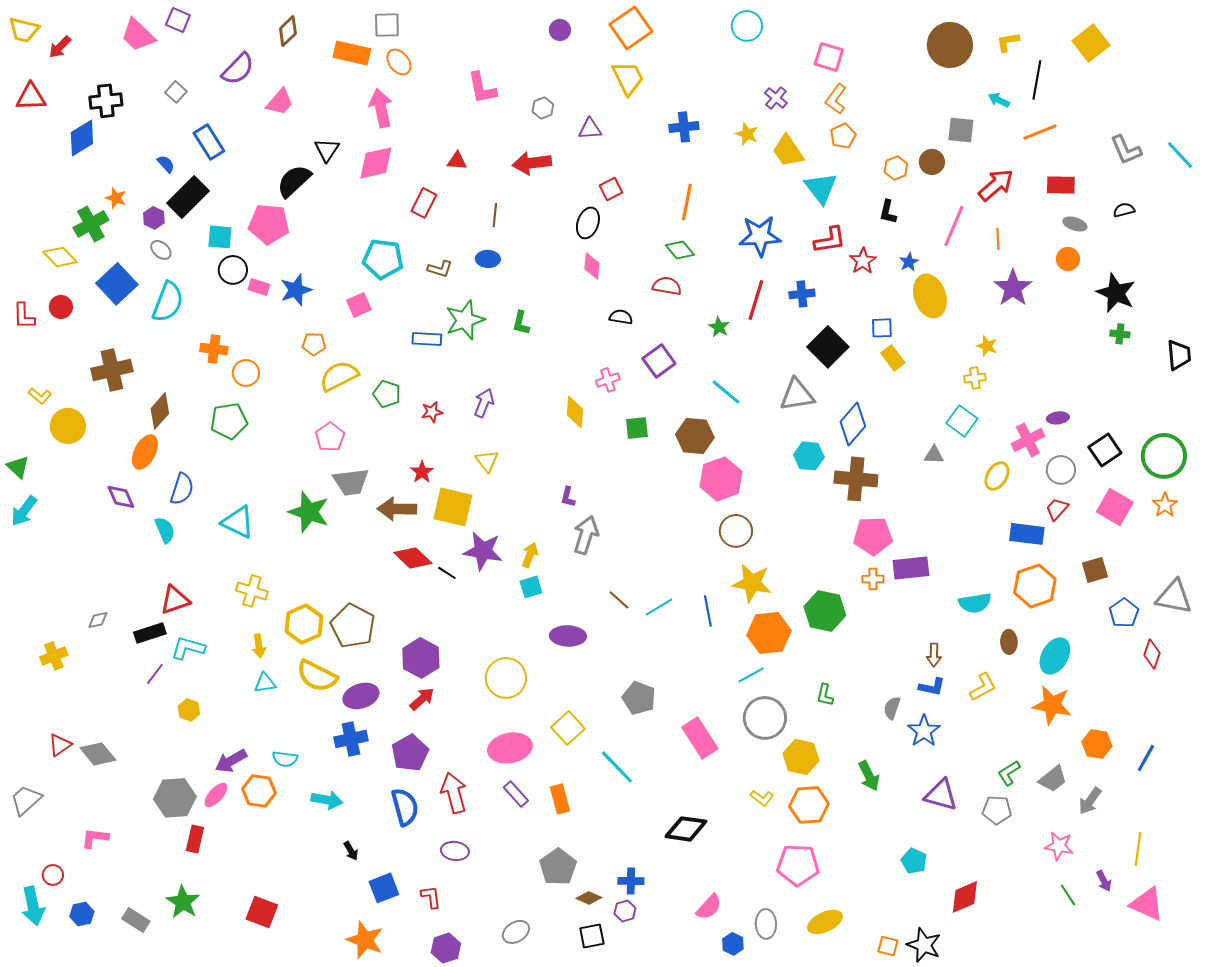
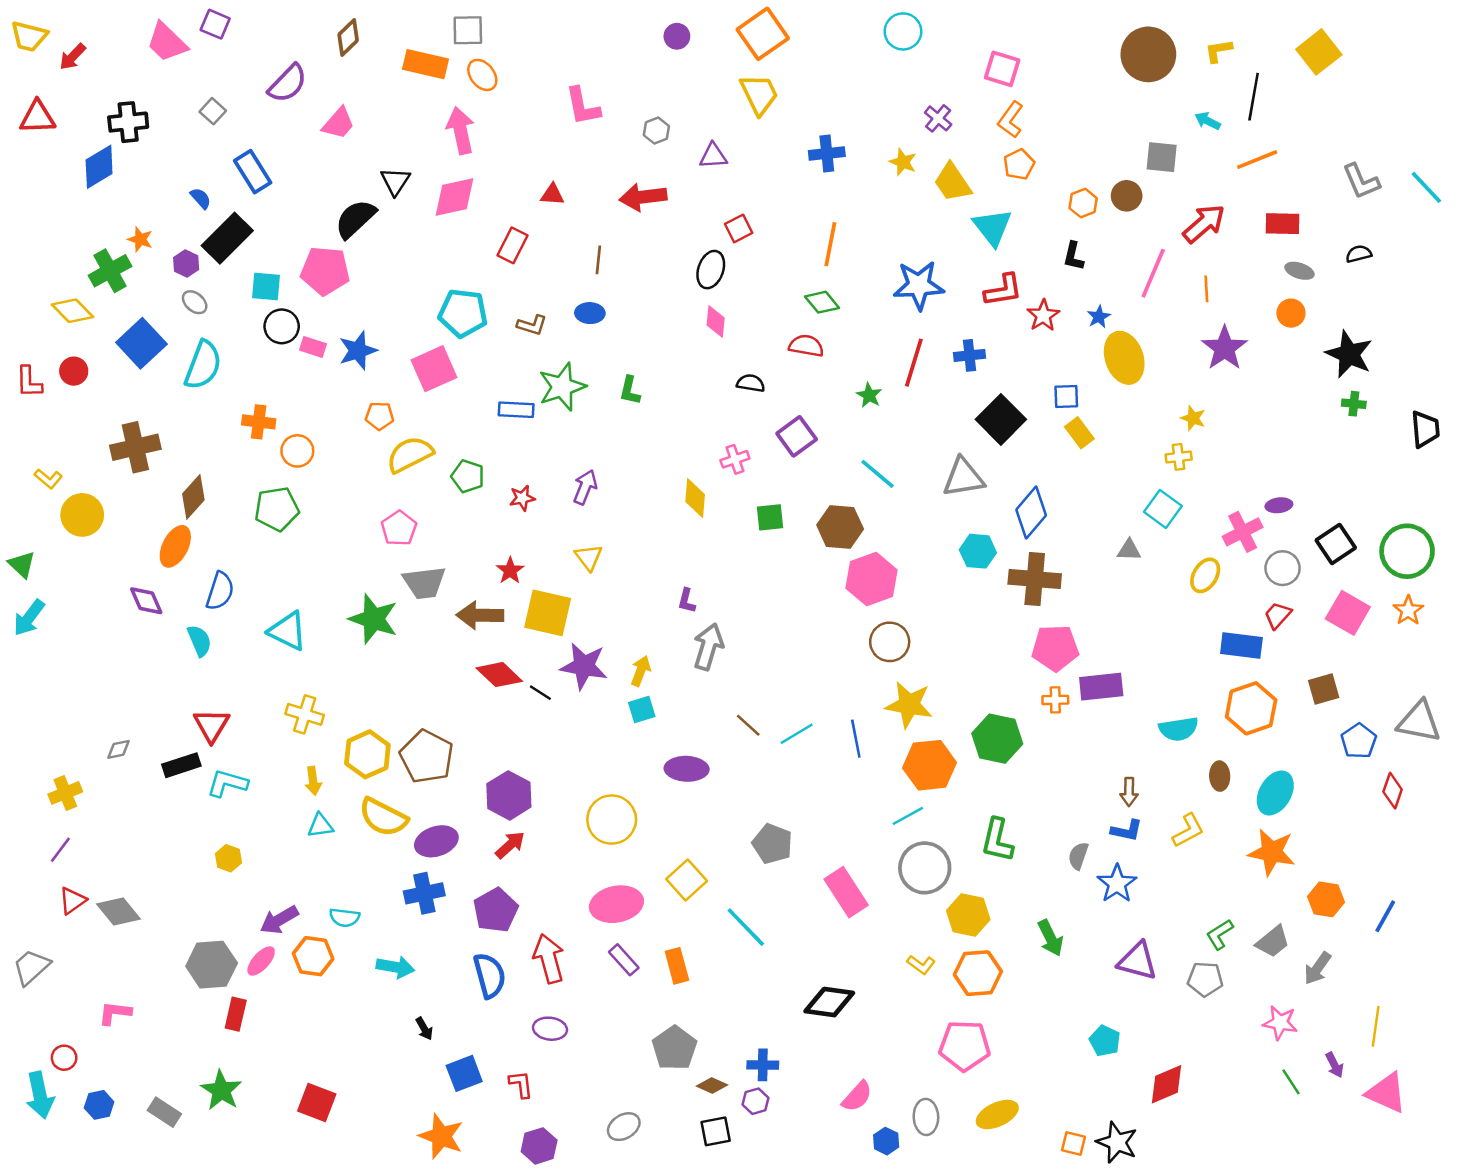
pink square: (359, 305) -> (434, 369), size x1.5
red triangle: (175, 600) -> (212, 725), turned -40
purple line: (155, 674) -> (60, 850), moved
green L-shape: (825, 695) -> (997, 840), size x1.6

